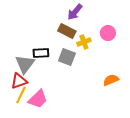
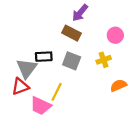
yellow cross: (84, 42) -> (104, 60), moved
yellow line: (21, 95) -> (57, 92), moved
pink trapezoid: (38, 99) -> (41, 106), turned 70

